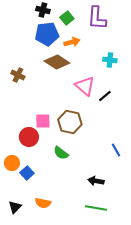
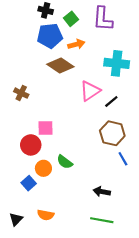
cyan cross: (110, 60) -> (117, 63), size x1.6
brown cross: (18, 75) -> (21, 93), moved
pink triangle: (85, 86) -> (90, 91), turned 45
brown hexagon: (70, 122) -> (112, 133), moved
orange circle: (12, 163) -> (43, 168), moved

